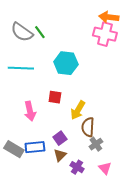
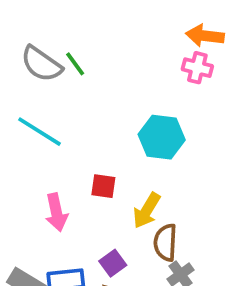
pink cross: (105, 34) -> (197, 68), size x0.7
cyan hexagon: (66, 63) -> (162, 137), moved
cyan line: (21, 68) -> (39, 132), turned 30

